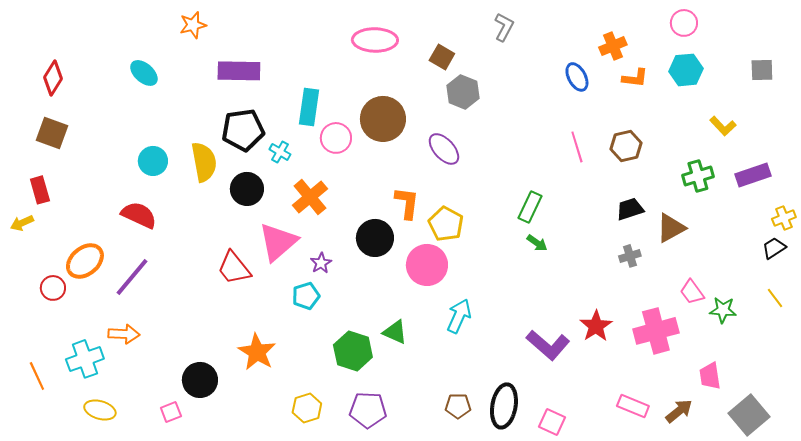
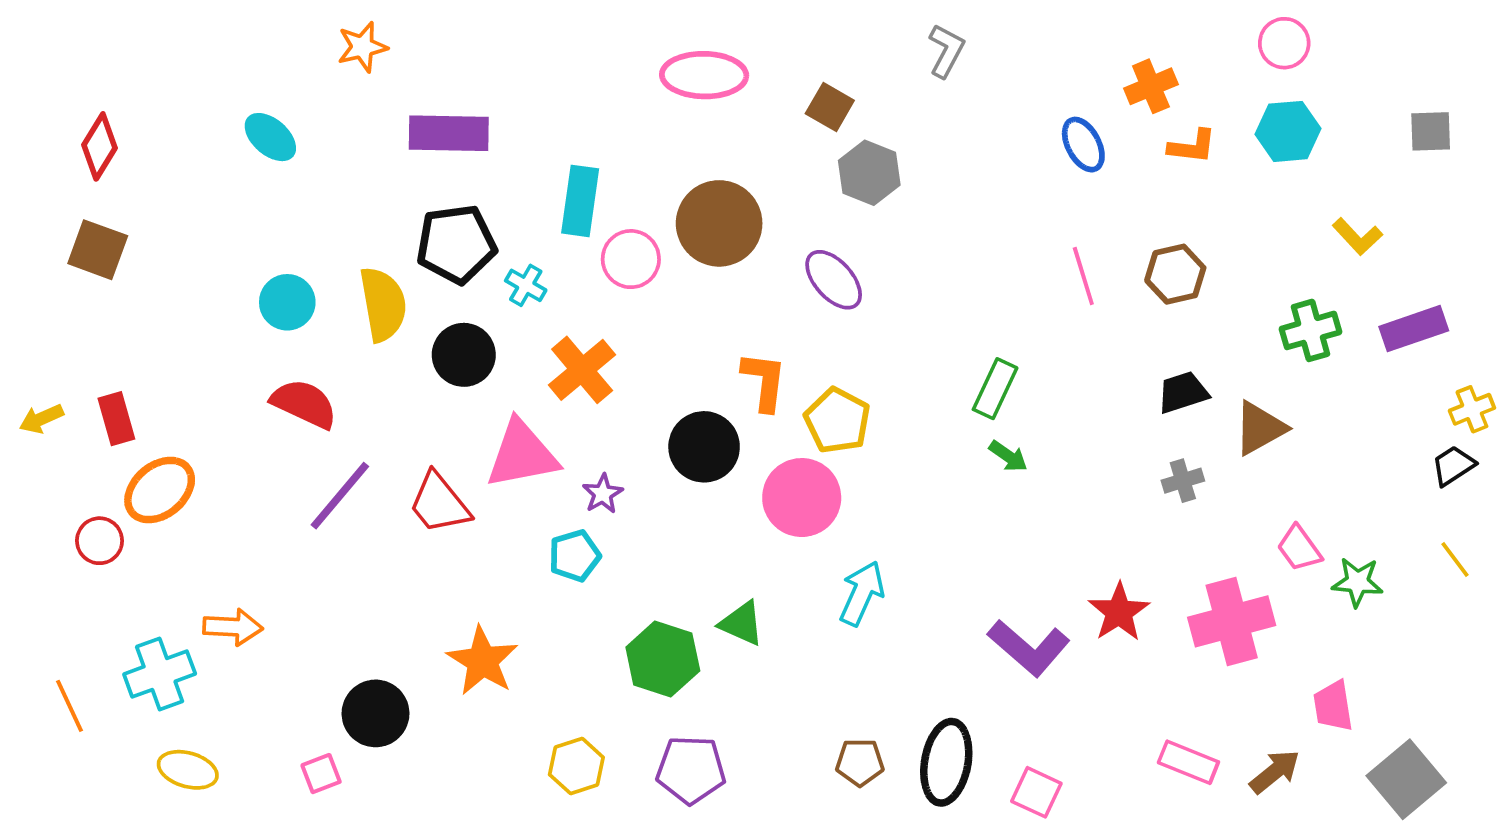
red rectangle: (40, 190) -> (116, 419), moved
red semicircle: (139, 215) -> (304, 404), moved
pink triangle: (278, 242) -> (522, 454), turned 30
purple line: (132, 277) -> (340, 496), moved

